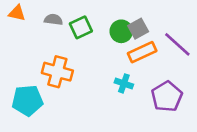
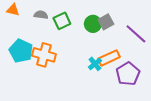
orange rectangle: (142, 52) -> (109, 58), moved
cyan cross: (124, 83) -> (95, 64), turned 32
cyan pentagon: (27, 100) -> (21, 51), moved, turned 30

